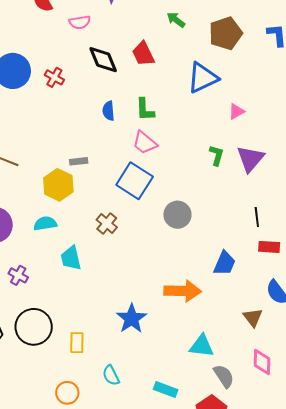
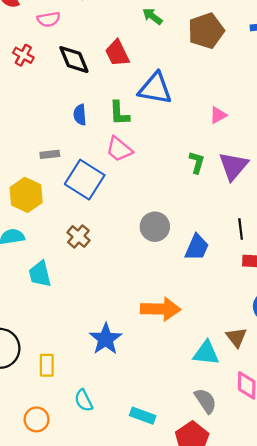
red cross: (54, 77) -> (23, 55), moved
blue triangle: (203, 78) -> (155, 88), moved, turned 36
gray rectangle: (79, 161) -> (50, 154), moved
blue square: (135, 181) -> (85, 180), moved
blue trapezoid: (225, 263) -> (197, 247), moved
cyan triangle: (202, 346) -> (206, 353), moved

